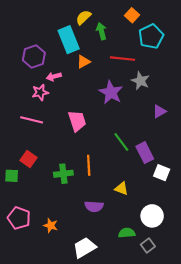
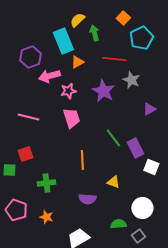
pink arrow: (54, 77) -> (49, 76), size x1.5
pink star: (40, 92) -> (68, 91), moved
red square: (29, 159) -> (25, 154), turned 35
green cross: (63, 174) -> (46, 183), moved

